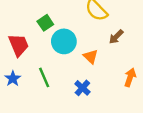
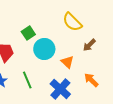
orange arrow: (130, 77) -> (91, 80), moved, turned -63
blue cross: (82, 88) -> (60, 89), size x1.5

